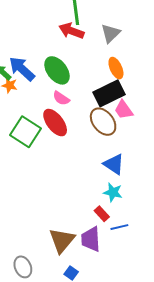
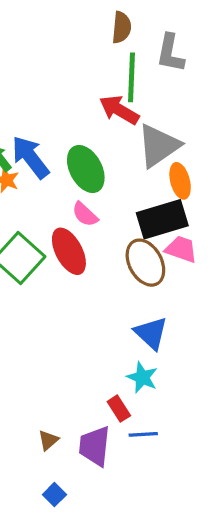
gray triangle: (111, 33) -> (159, 146), moved, size x1.4
pink trapezoid: (124, 110) -> (181, 249), turned 135
brown triangle: (62, 240) -> (48, 440), size x0.5

